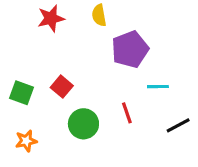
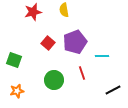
purple pentagon: (130, 49) -> (75, 42), moved
red square: (62, 87) -> (48, 43), moved
black line: (178, 125) -> (113, 90), moved

